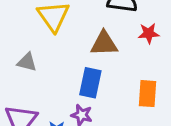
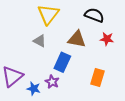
gray triangle: (27, 62) -> (40, 41), moved

